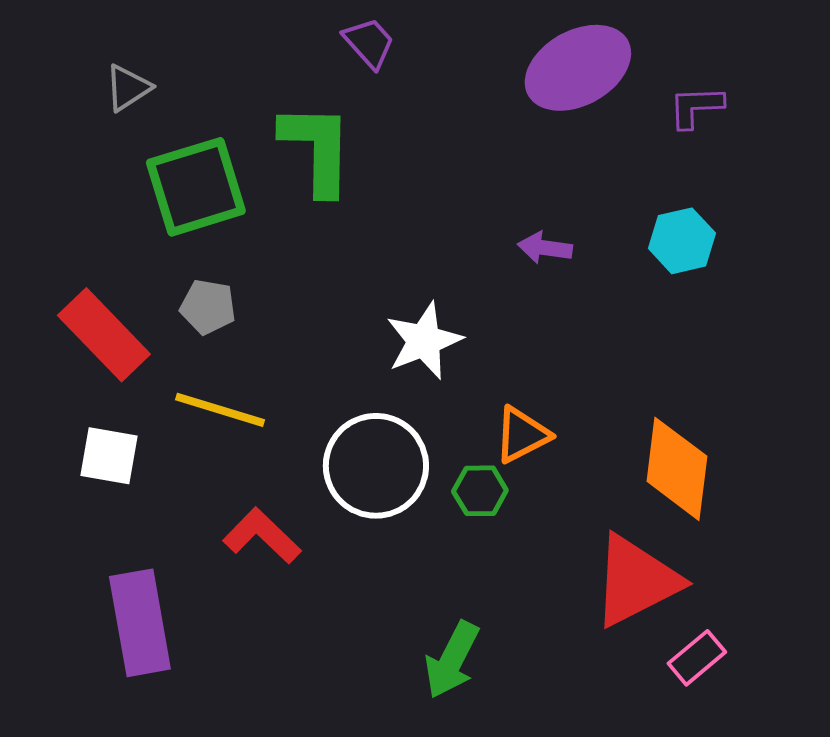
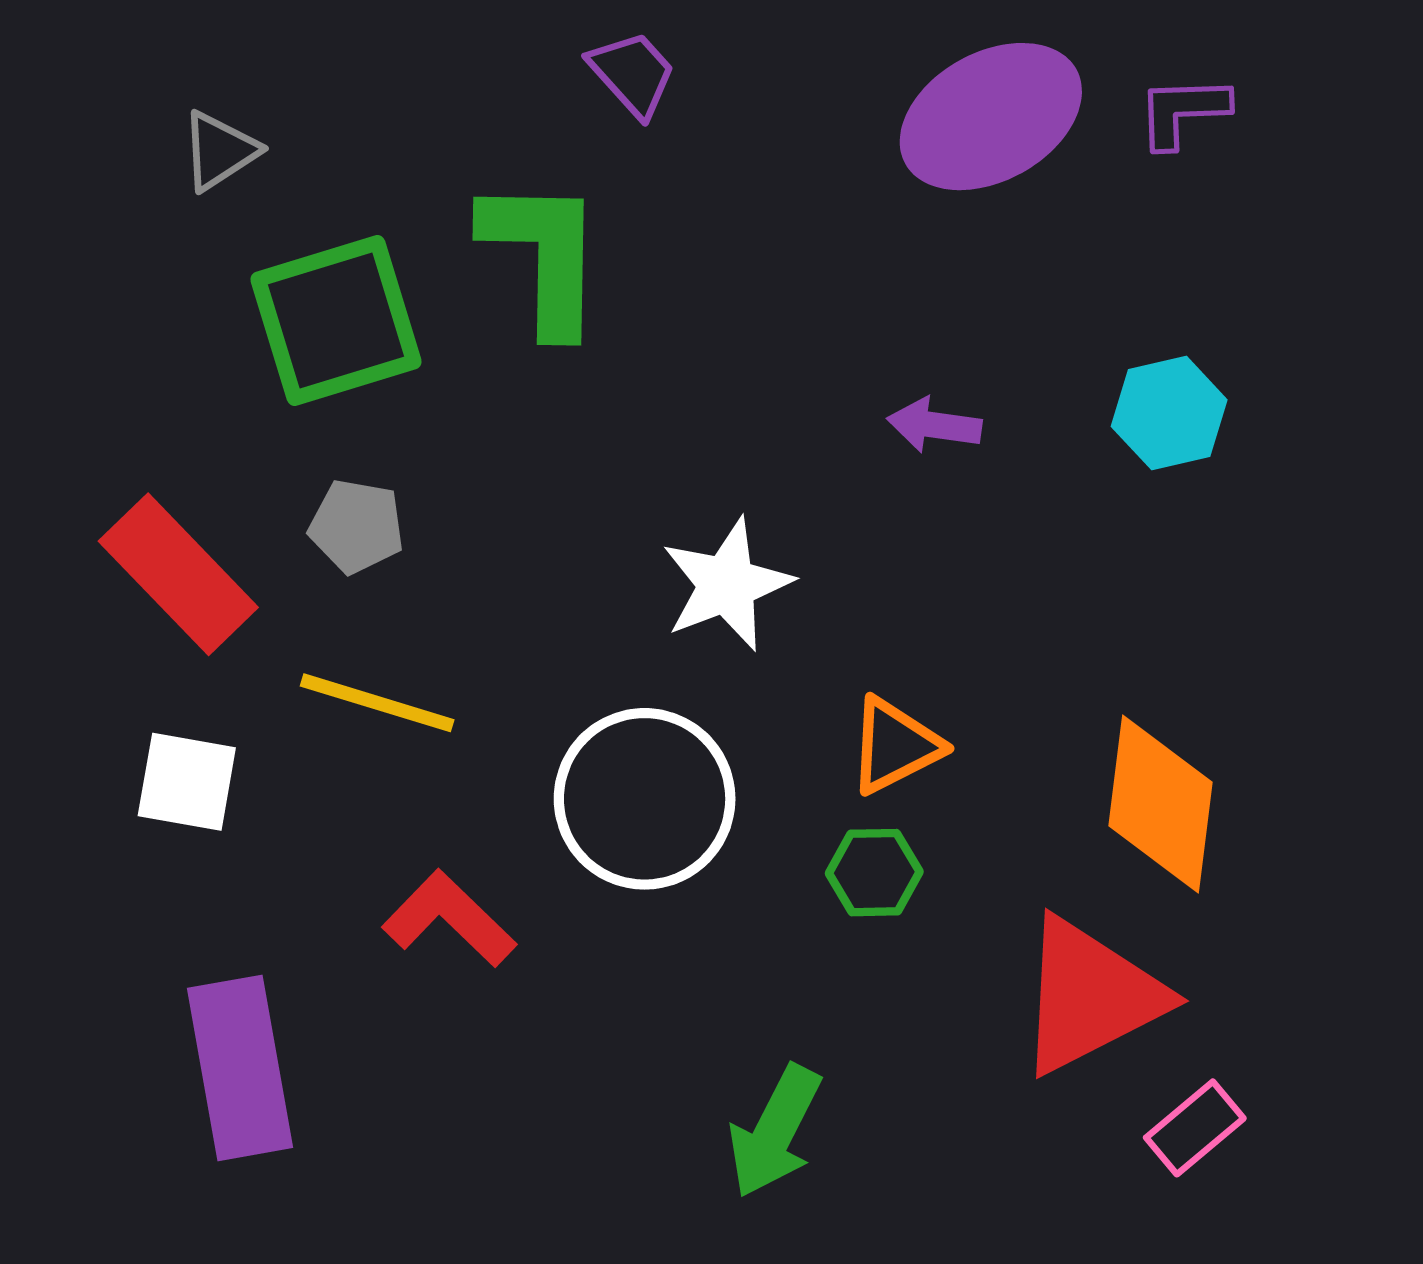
purple L-shape: (696, 107) -> (1183, 111), moved
green hexagon: (480, 491) -> (874, 873), moved

